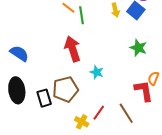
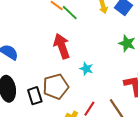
green line: (82, 15) -> (70, 13), turned -36

